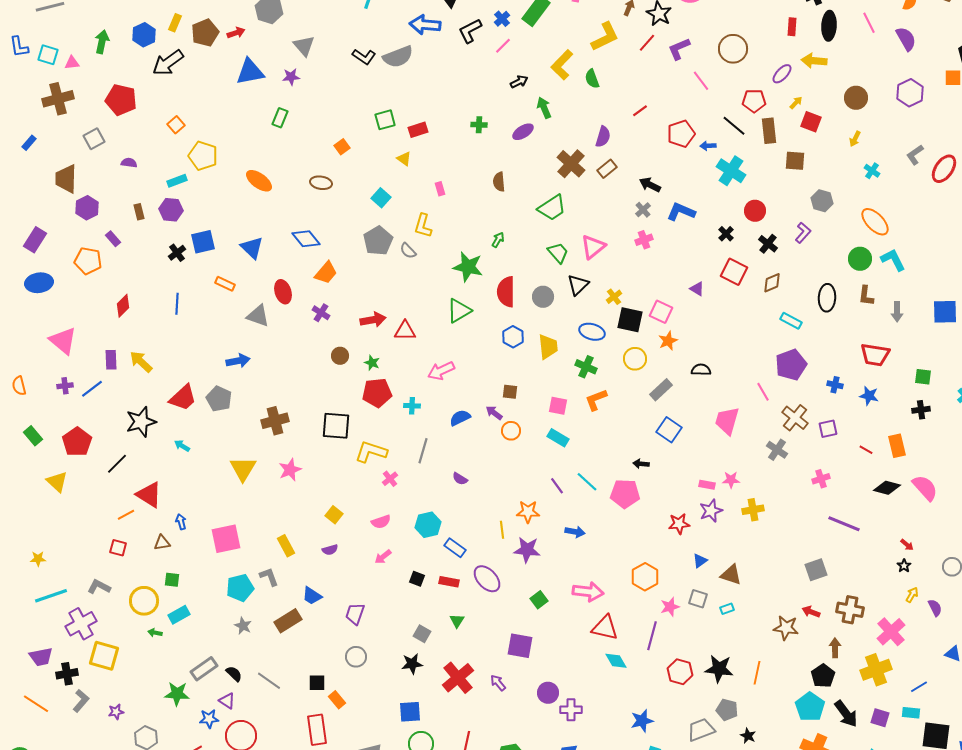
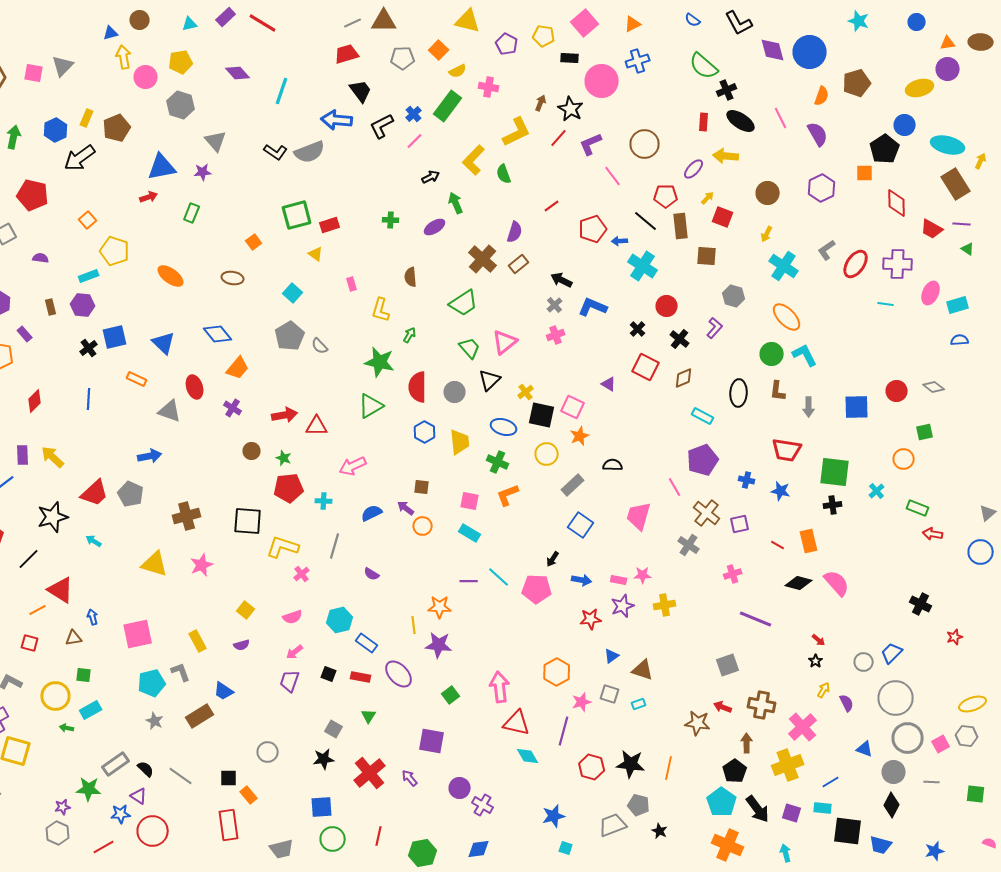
black ellipse: (829, 26) -> (741, 121), turned -60
red arrow: (236, 33) -> (149, 197), moved
green square: (385, 120) -> (297, 215), size x1.4
cyan cross: (872, 171) -> (784, 266), size x1.8
yellow L-shape: (423, 226) -> (381, 310), moved
green square: (923, 377) -> (835, 472), size x1.8
black arrow: (641, 464) -> (553, 559), turned -63
yellow triangle: (243, 469) -> (155, 564), turned -44
purple line: (557, 486) -> (469, 581), turned -54
blue arrow: (575, 532) -> (582, 580), moved
pink arrow: (588, 592) -> (500, 687), turned -104
purple trapezoid: (355, 614) -> (290, 681), moved
purple cross: (571, 710) -> (483, 805), turned 30
purple star: (116, 712) -> (63, 807), moved

